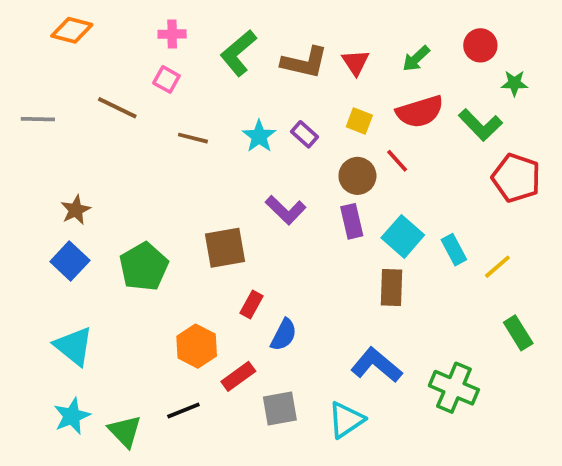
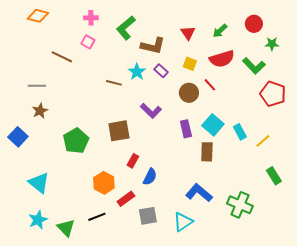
brown L-shape: (304, 62) -> (153, 46), moved
gray line: (38, 119) -> (37, 86), moved
brown line: (193, 138) -> (114, 83), moved
purple rectangle: (352, 221) -> (186, 129), moved
blue square: (70, 261) -> (18, 137), moved

